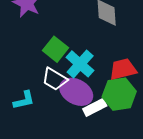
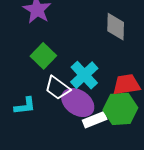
green square: (55, 49) -> (43, 56), moved

